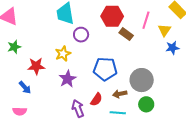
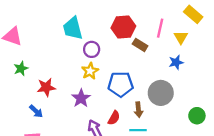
blue star: (172, 48) -> (176, 62), moved
yellow star: (63, 54) -> (90, 71), moved
brown arrow: (120, 94) -> (139, 110), turned -80
green circle: (146, 104) -> (197, 116), moved

